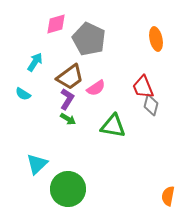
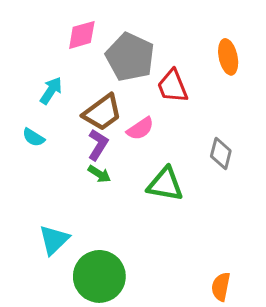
red trapezoid: (143, 87) -> (173, 86), moved
orange semicircle: (168, 196) -> (221, 287), moved

